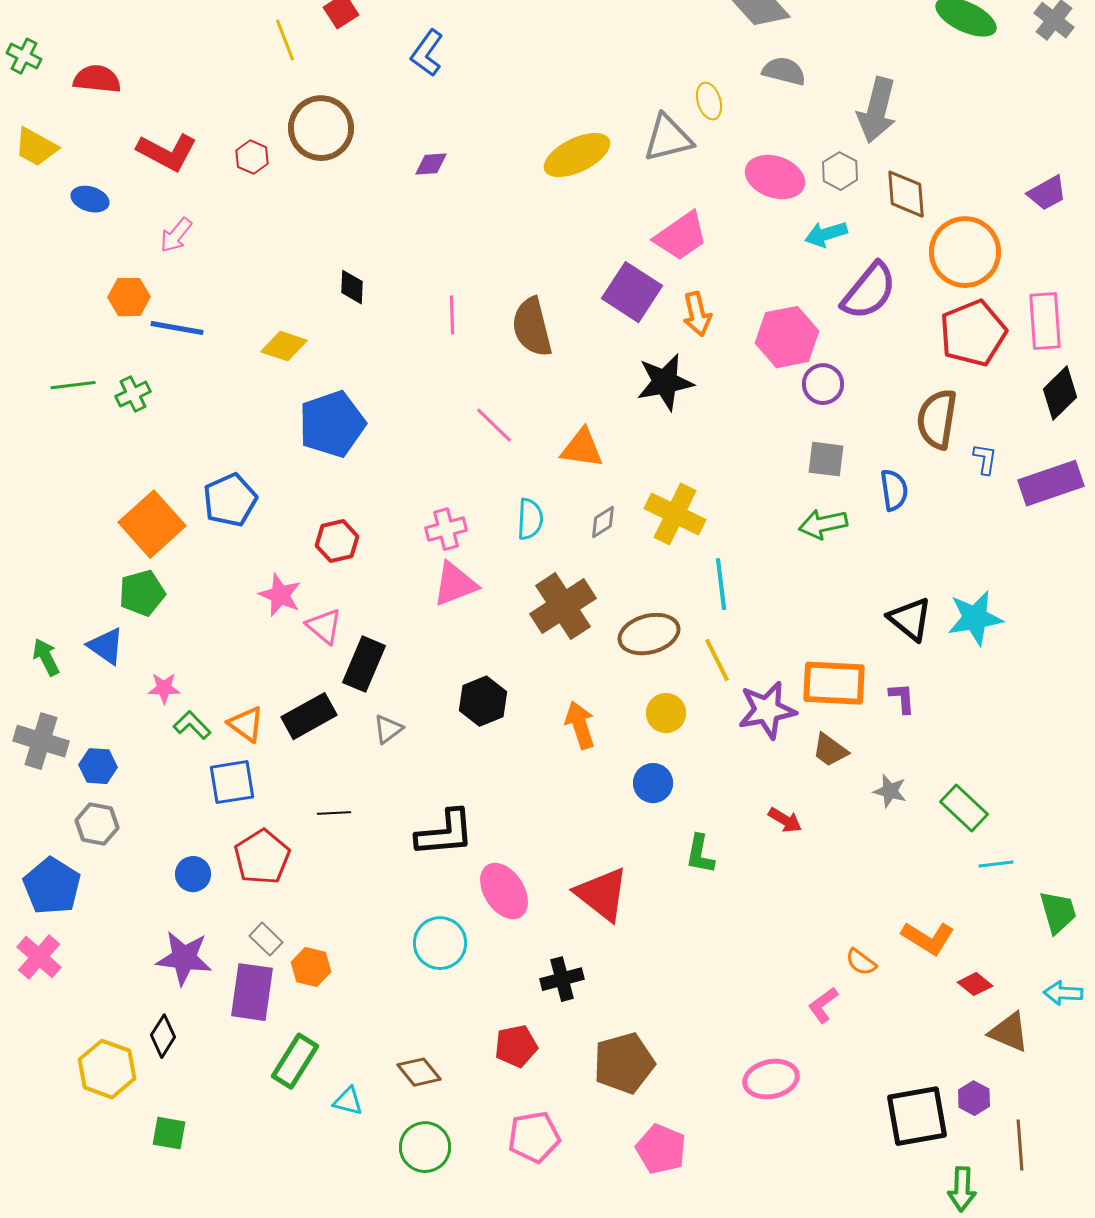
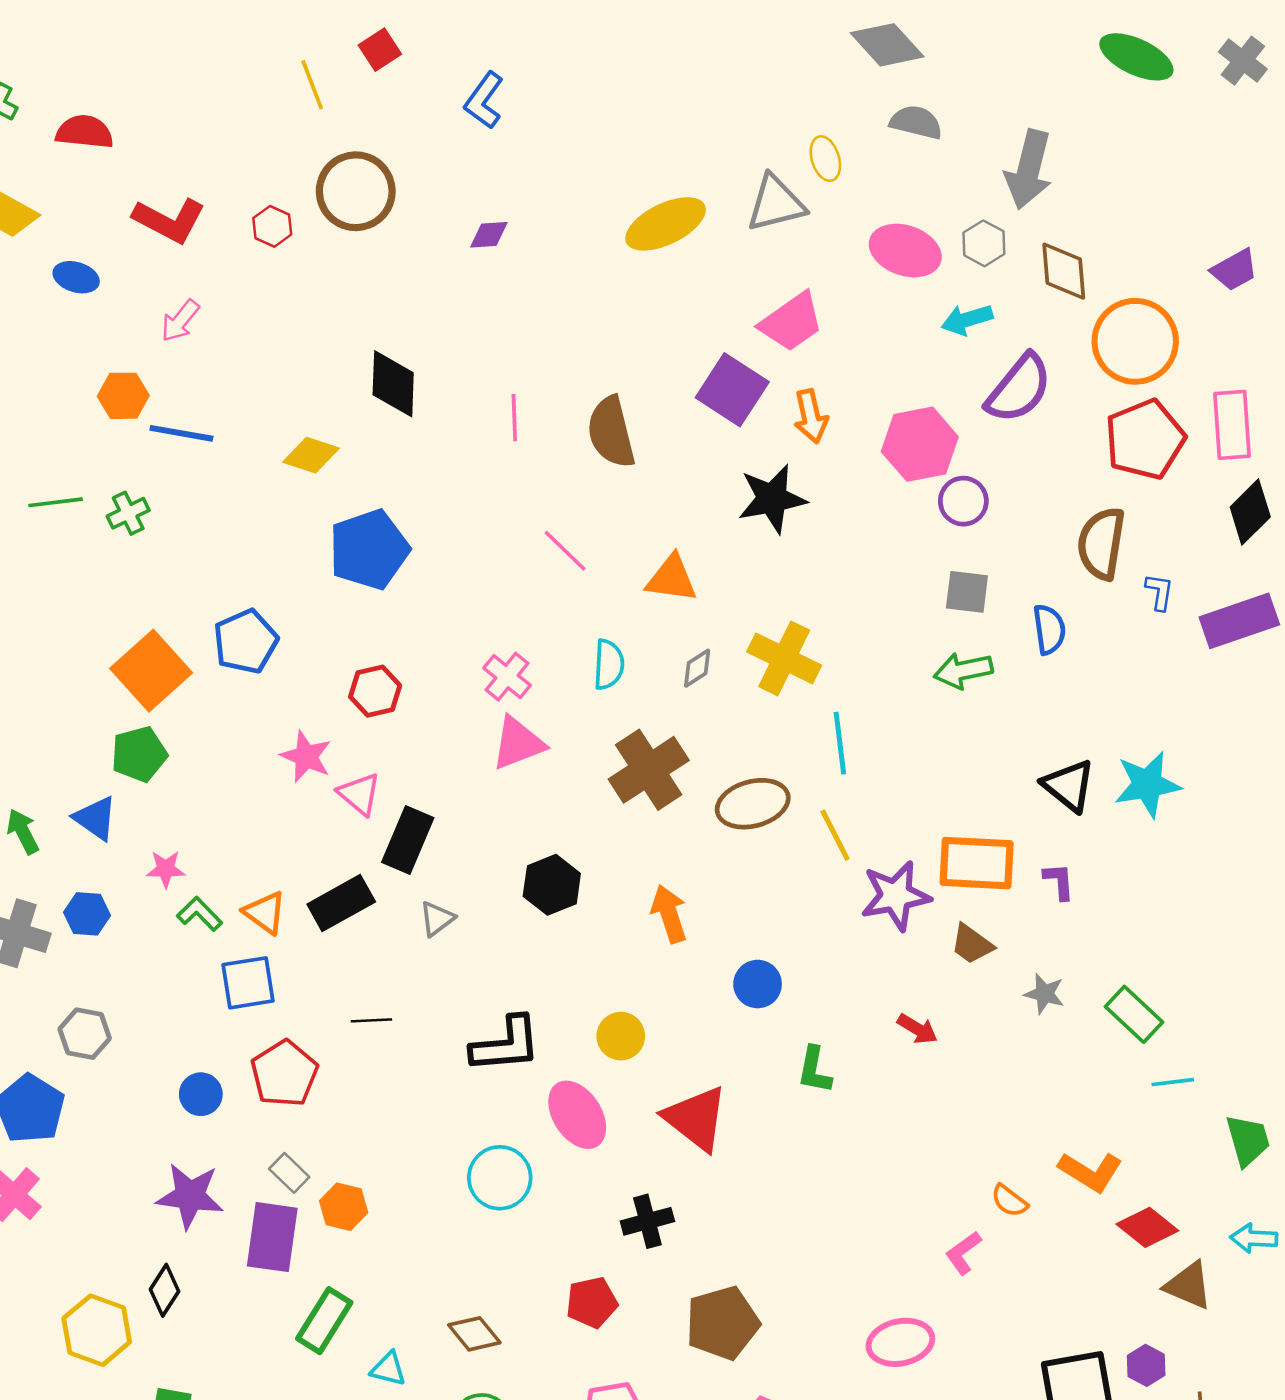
black diamond: (352, 287) -> (393, 384), size x1.6
pink cross: (446, 529) -> (507, 677), turned -36
yellow circle: (666, 713) -> (621, 1036), moved
blue hexagon: (98, 766) -> (87, 914), moved
red diamond: (975, 984) -> (1147, 1227), size x1.4

